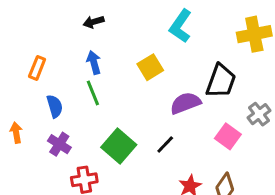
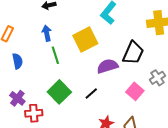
yellow square: (150, 67) -> (85, 40), size x1.4
green line: (93, 93) -> (55, 55), moved
purple cross: (59, 144) -> (17, 98), moved

